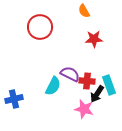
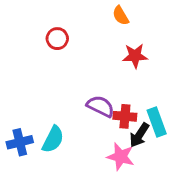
red circle: (40, 27) -> (57, 39), size x0.6
cyan semicircle: (53, 86) -> (53, 139), moved

